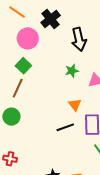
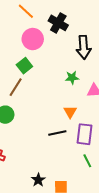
black cross: (51, 19) -> (58, 23), turned -30

